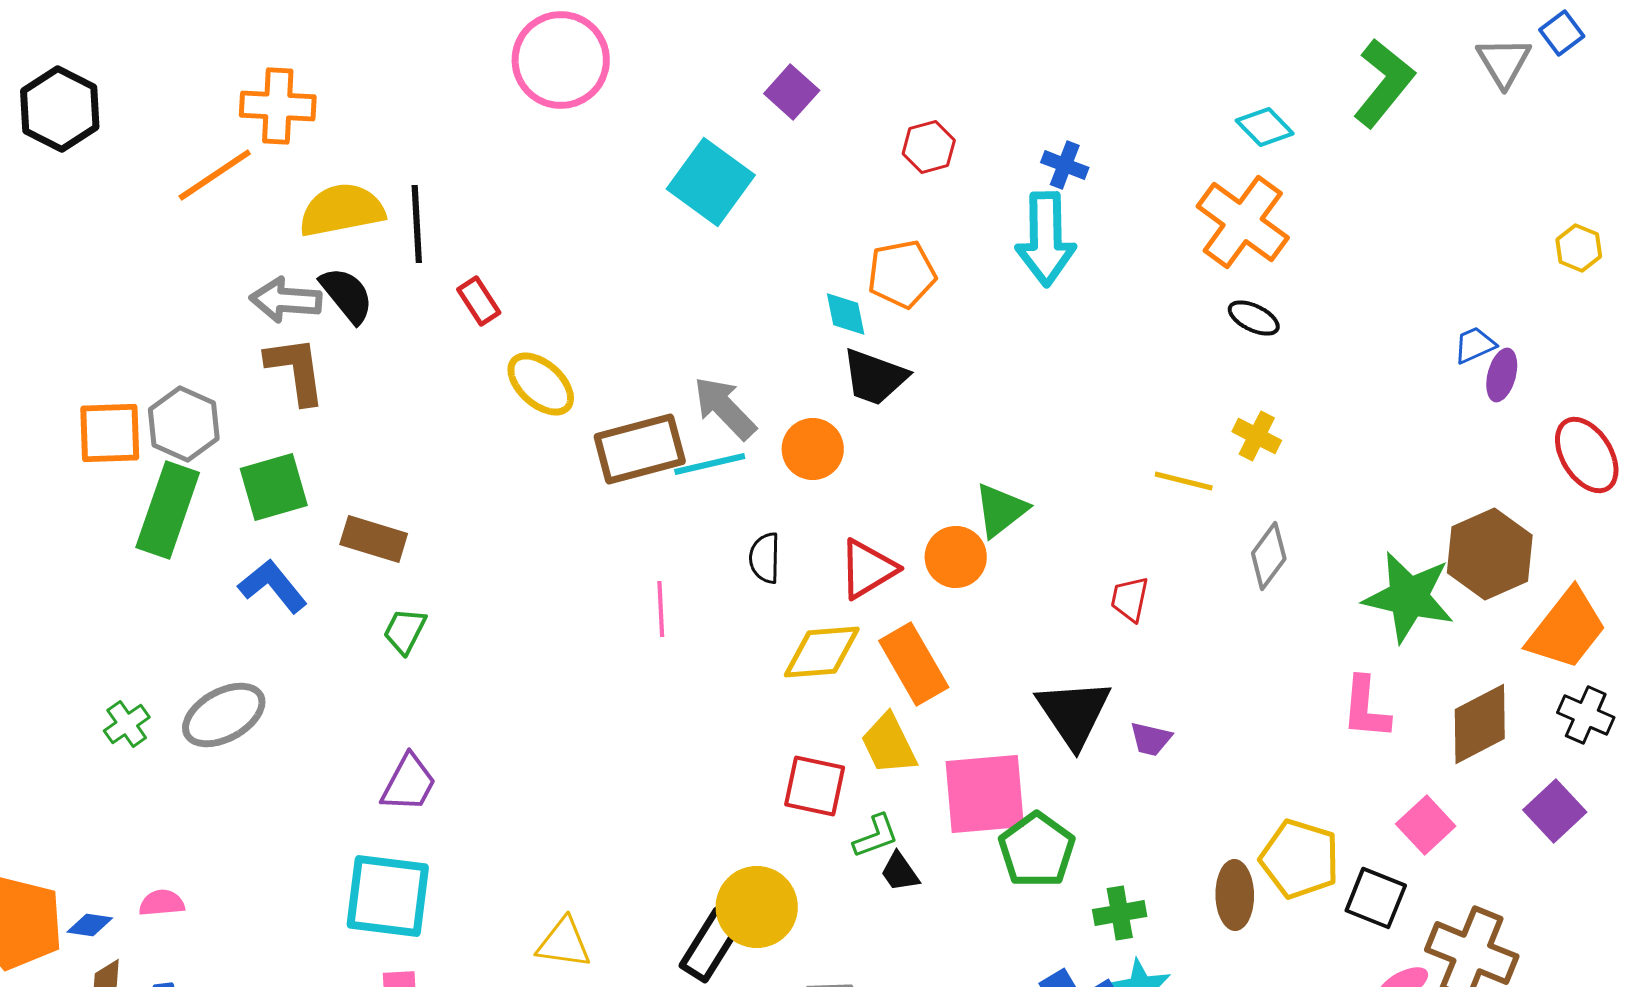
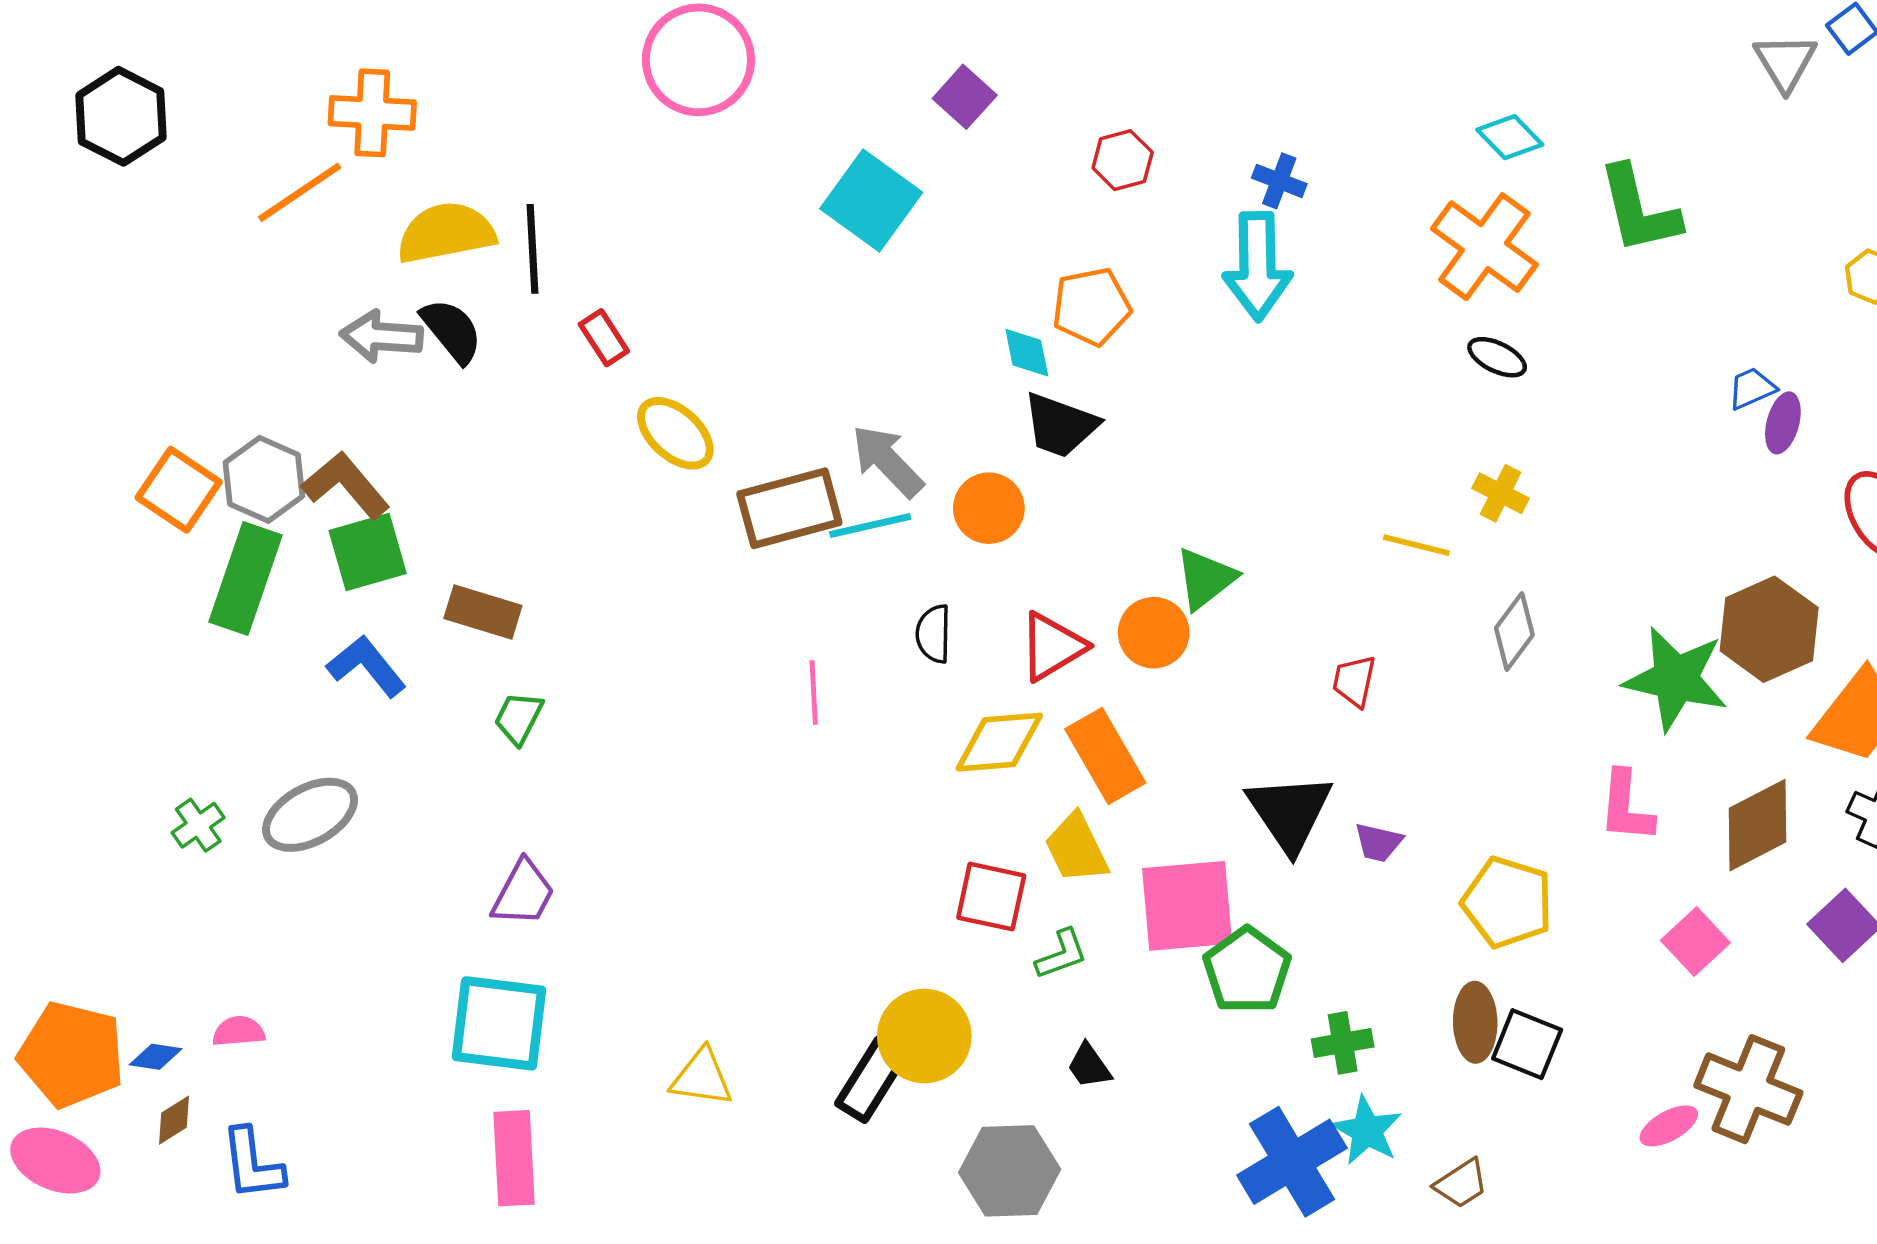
green L-shape: (1384, 83) -> (1639, 210), moved, turned 128
brown L-shape: (296, 370) -> (346, 485), moved, turned -32
orange square: (110, 433) -> (179, 490), turned 36
yellow pentagon: (1300, 859) -> (1507, 902), moved
black trapezoid: (900, 872) -> (1089, 1066), moved
black square: (1376, 898) -> (1527, 1044), moved

